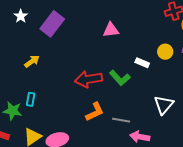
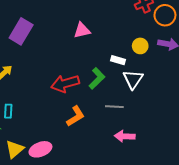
green L-shape: (120, 78) -> (97, 78), turned -85
white triangle: (164, 105) -> (133, 79), moved
gray line: (121, 120) -> (114, 107), moved

